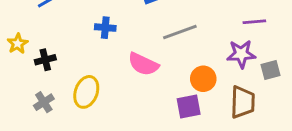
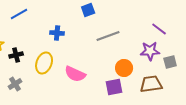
purple line: (254, 22) -> (159, 29), turned 42
pink semicircle: (143, 64) -> (75, 74), moved
yellow ellipse: (86, 92) -> (44, 63), moved
brown trapezoid: (243, 102) -> (151, 84), turned -100

